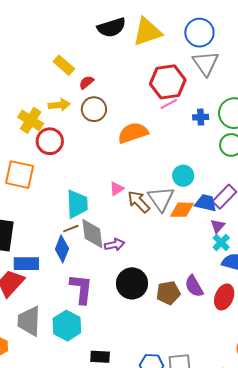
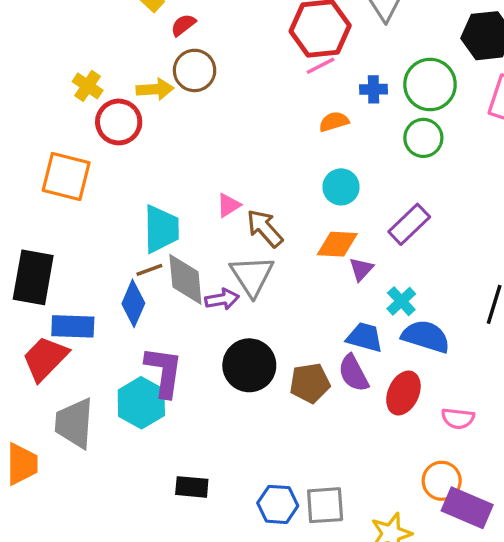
yellow arrow: (59, 105) -> (155, 89), moved
yellow cross: (31, 120) -> (88, 86), size x0.7
orange semicircle: (133, 133) -> (334, 122), moved, size x0.6
gray triangle: (161, 199) -> (252, 276), moved
blue trapezoid: (206, 203) -> (365, 337), moved
purple triangle: (218, 226) -> (361, 269), moved
cyan hexagon: (67, 326) -> (141, 403), moved

